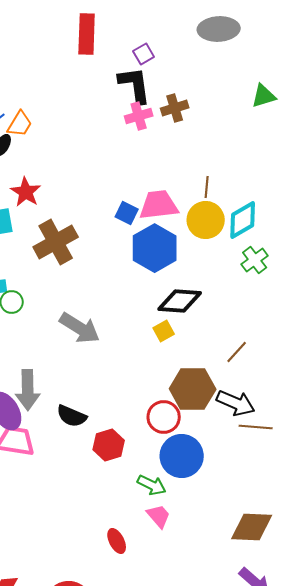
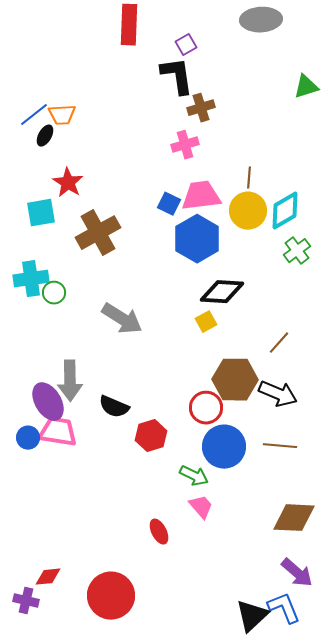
brown cross: (175, 108) -> (201, 108), moved
pink cross: (139, 116) -> (185, 145), moved
orange trapezoid: (20, 124) -> (62, 115), turned 56
brown line: (256, 427) -> (280, 446), moved

